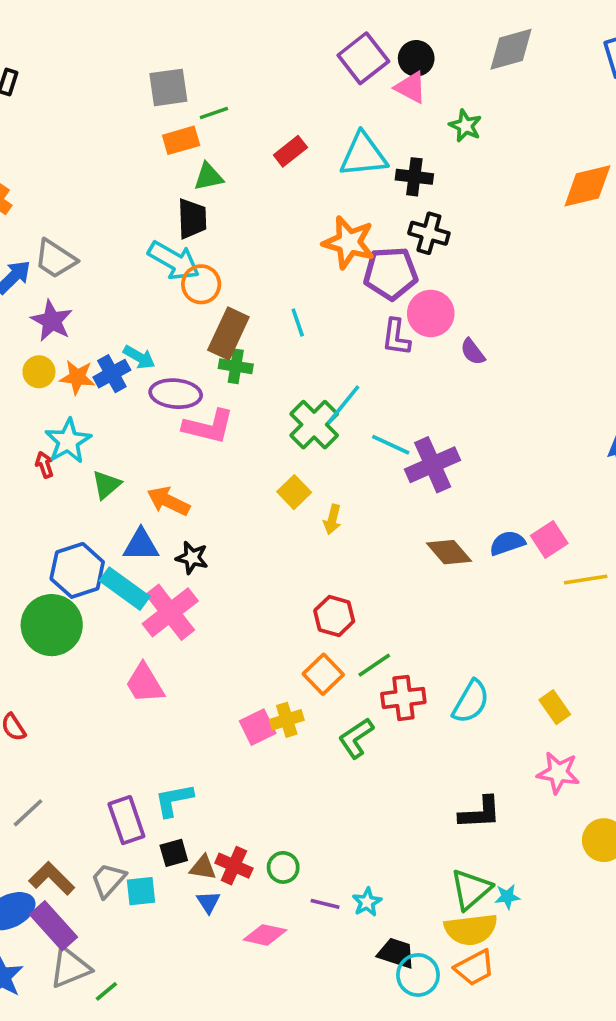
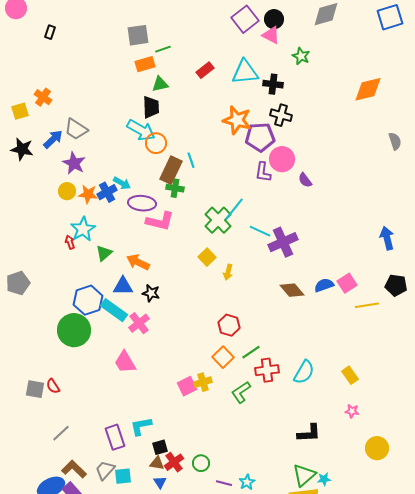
cyan line: (298, 323) -> (191, 160), moved
pink cross: (170, 612) -> (139, 323), size x0.7
pink star: (558, 773) -> (352, 411), size x0.6
black square: (174, 853) -> (160, 447), moved
red cross: (234, 866) -> (174, 462), turned 30

